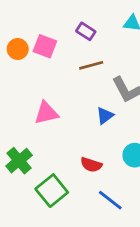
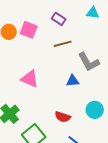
pink triangle: (46, 113) -> (30, 79), turned 36
blue triangle: (105, 116) -> (73, 81), turned 32

